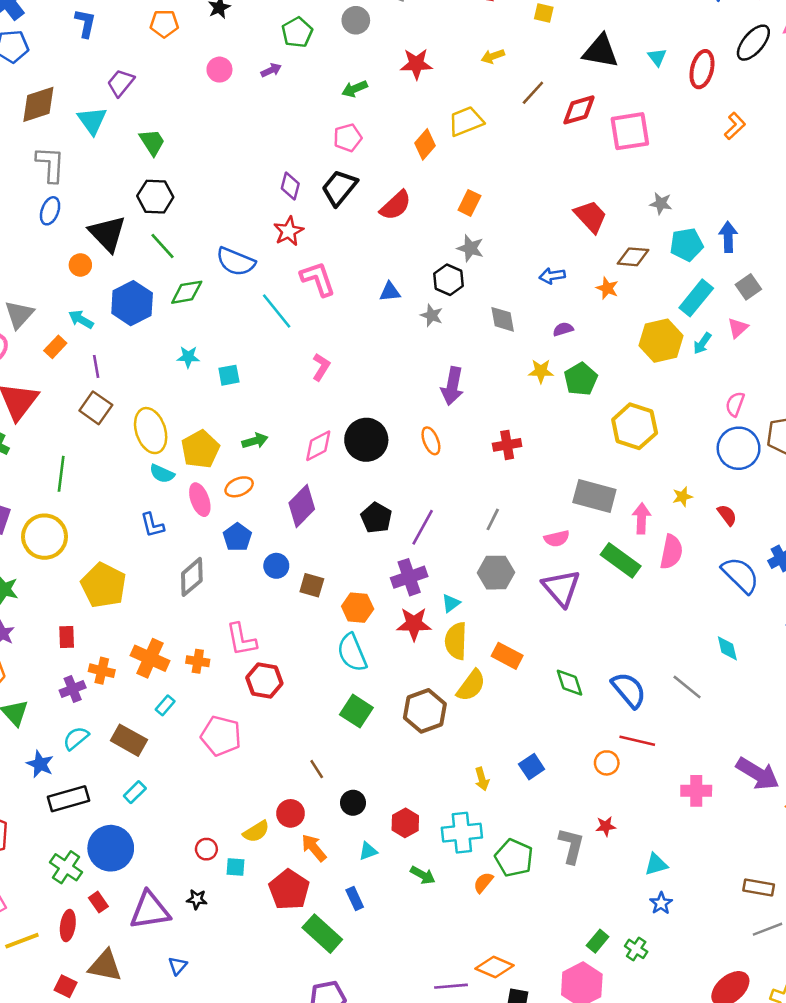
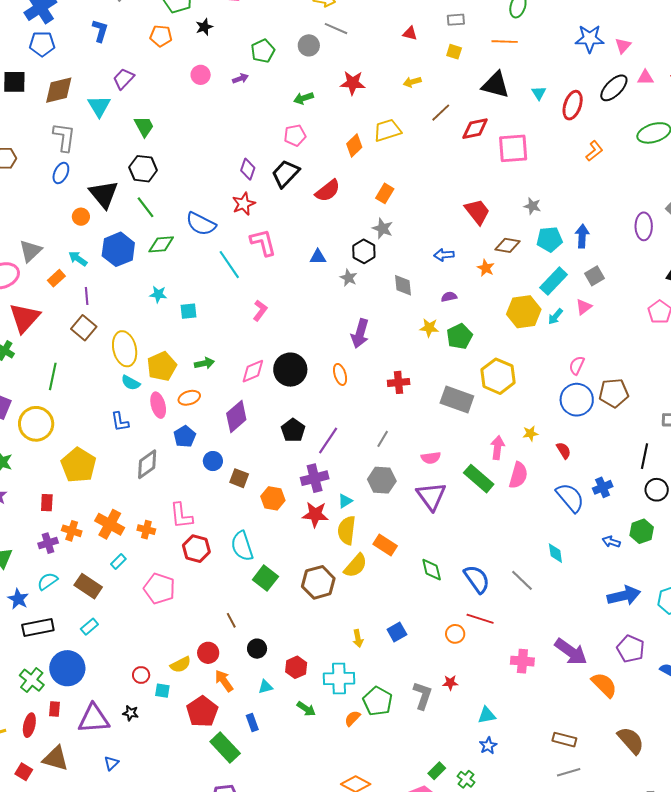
gray rectangle: (594, 496) -> (457, 399), moved
cyan semicircle: (352, 653) -> (242, 546), moved
red rectangle: (98, 902) -> (54, 709), turned 35

